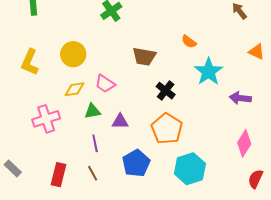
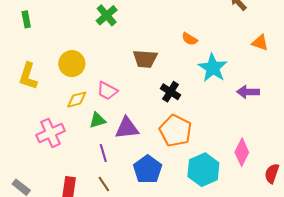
purple triangle: (120, 121) -> (127, 128), size x1.4
pink diamond: (244, 143) -> (242, 152), moved

